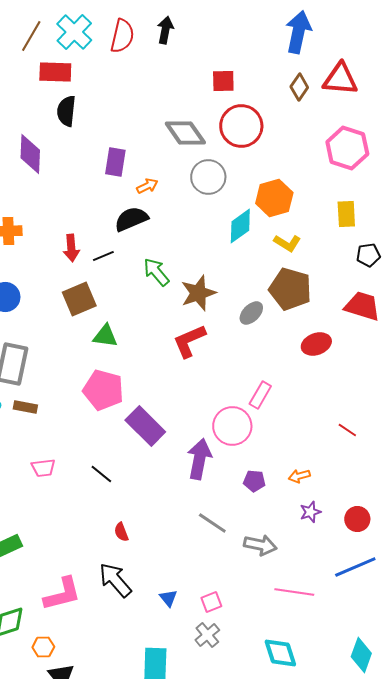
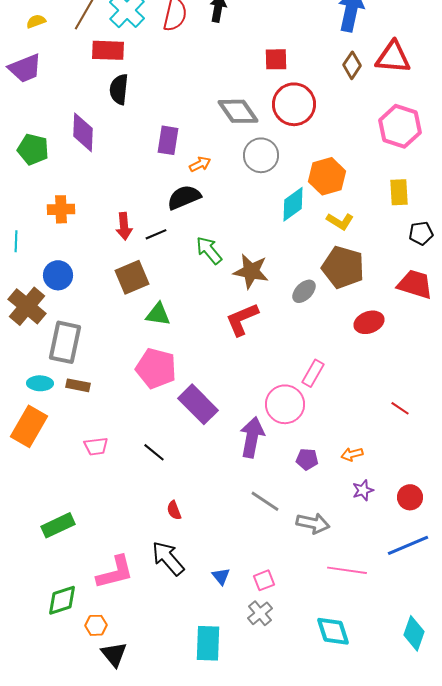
brown star: (198, 293) -> (251, 271), turned 30

